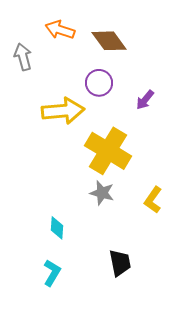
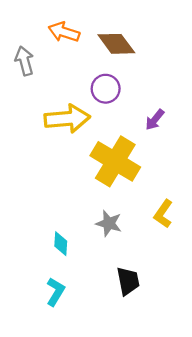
purple arrow: (145, 100) -> (155, 120), moved
gray star: (102, 193) -> (109, 223), moved

